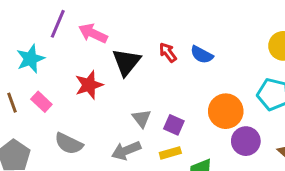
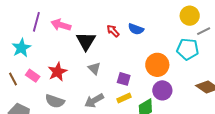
red star: (89, 85) -> (57, 72), moved
gray triangle: (141, 118) -> (94, 68), moved
purple circle: (246, 141) -> (162, 90), moved

